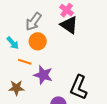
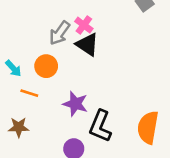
gray arrow: (34, 22) -> (60, 33), moved
purple star: (43, 75) -> (75, 104), moved

